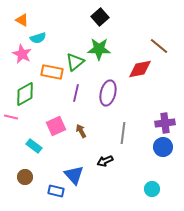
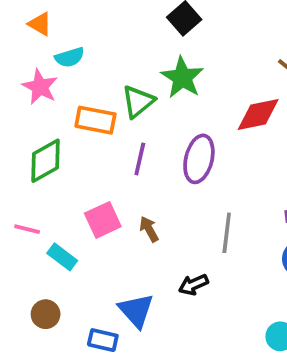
green star: (99, 49) -> (182, 78), turned 30
pink line: (11, 117) -> (27, 229), moved

